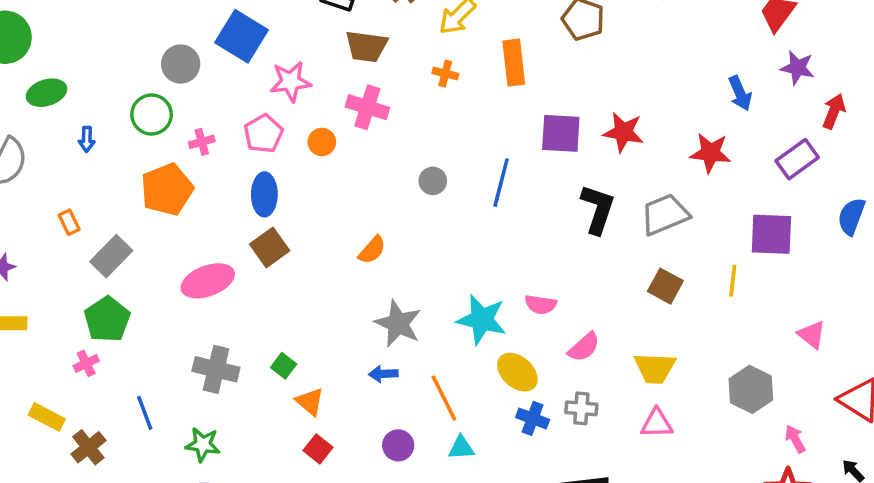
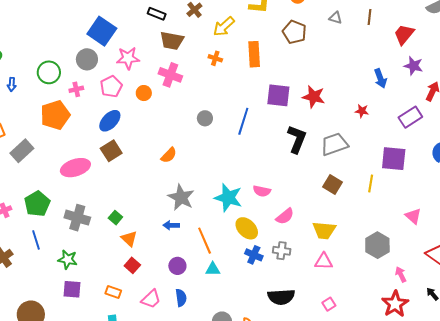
gray circle: (181, 64) -> (87, 59), moved
red star: (710, 153) -> (362, 111), size x0.6
blue ellipse: (264, 194) -> (110, 121), turned 40
green pentagon: (107, 319) -> (37, 204), moved

